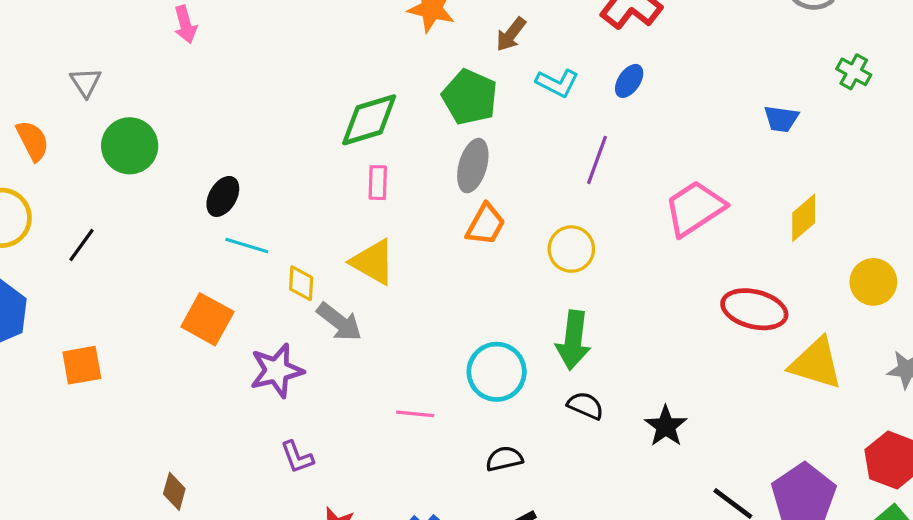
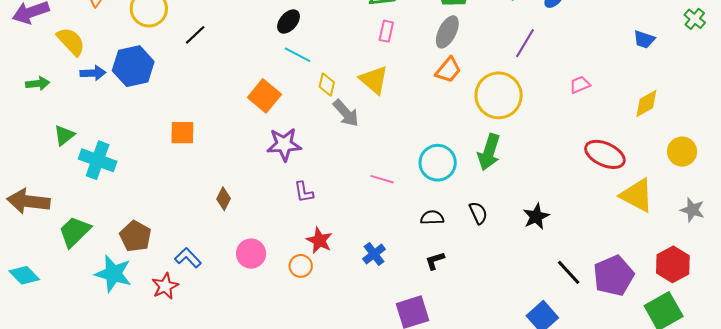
pink trapezoid: (695, 208) -> (580, 85), size x0.5
yellow circle: (571, 249) -> (499, 95), size x1.6
orange square: (82, 365) -> (182, 133), moved
purple star: (277, 371) -> (284, 144), moved
black semicircle: (585, 406) -> (478, 213), moved, turned 30

